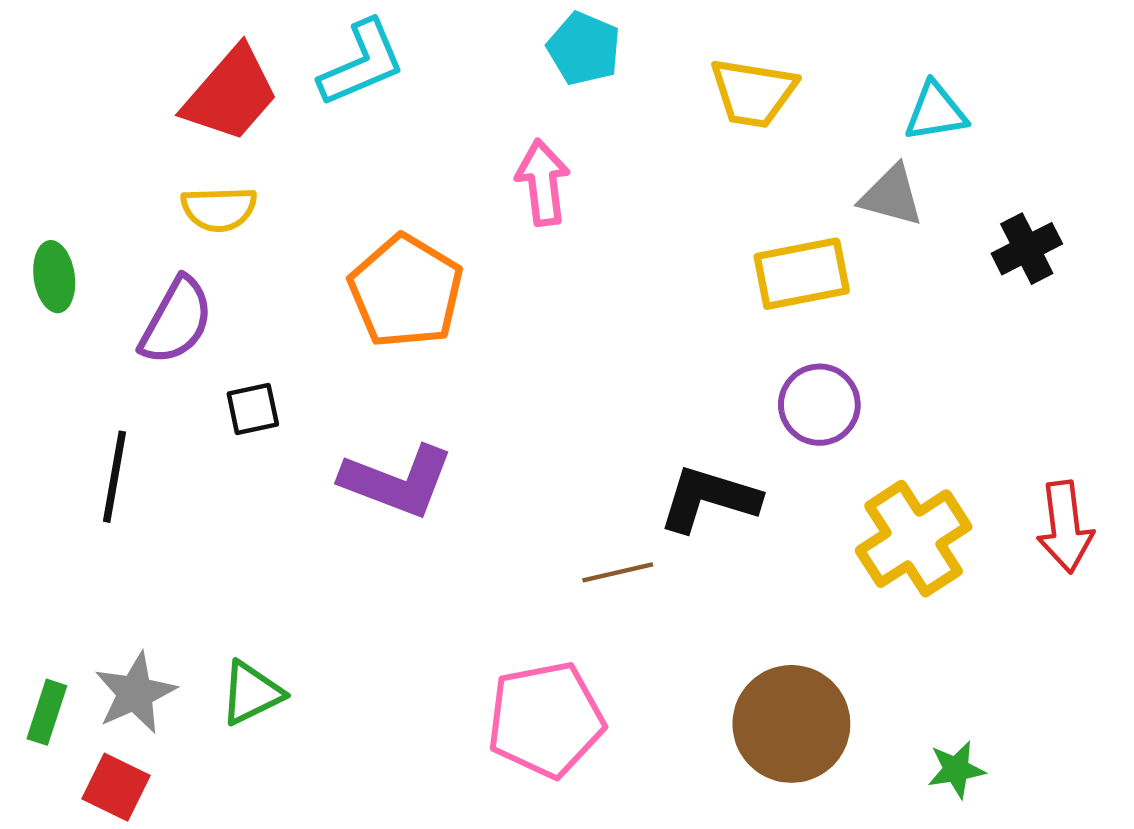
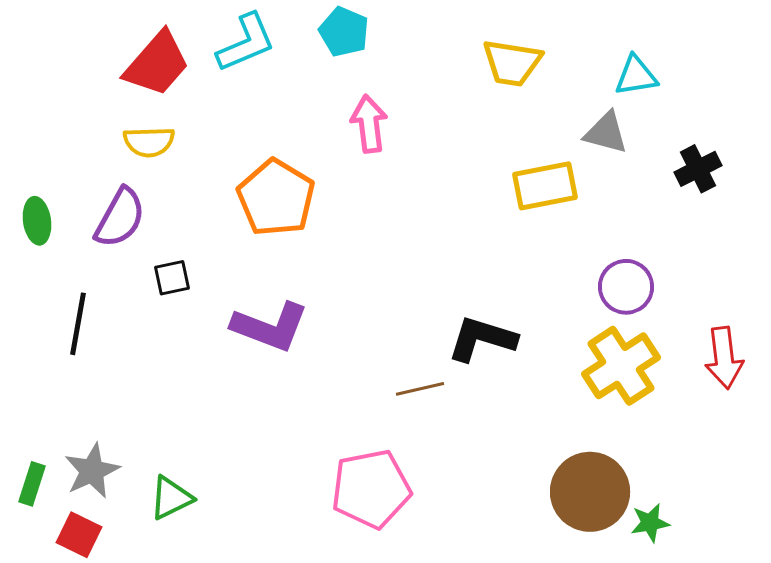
cyan pentagon: (584, 49) -> (344, 32), moved
green ellipse: (54, 277) -> (37, 221), moved
purple circle: (819, 405) -> (626, 287), moved
green triangle: (251, 693) -> (171, 498), moved
brown circle: (791, 724) -> (590, 492), moved

